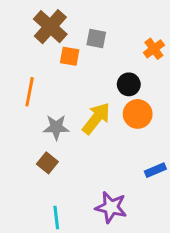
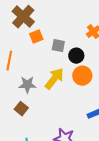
gray square: (96, 38) -> (58, 46), moved
orange square: (70, 56) -> (36, 37), turned -32

